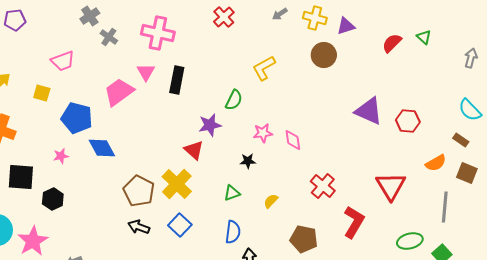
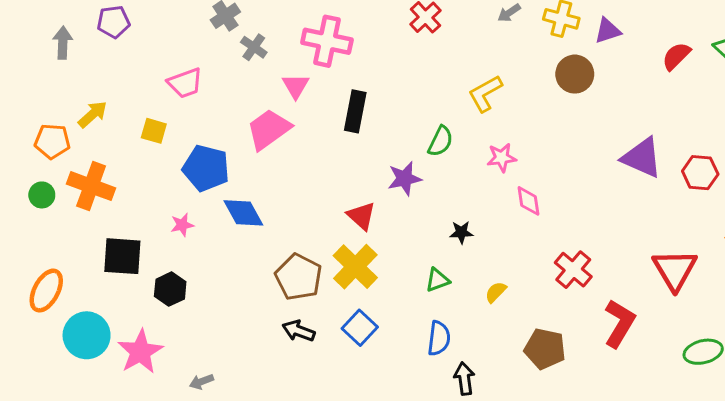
pink triangle: (146, 72) -> (296, 86), moved
pink star: (263, 133) -> (502, 158), moved
red triangle: (194, 150) -> (361, 216), moved

